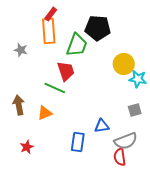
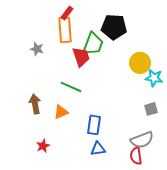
red trapezoid: (66, 71) -> (81, 57), moved
blue triangle: (102, 126) -> (98, 149), moved
blue rectangle: (78, 142) -> (94, 125), moved

